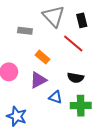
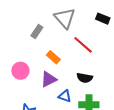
black rectangle: (82, 20) -> (103, 19), moved, turned -56
gray rectangle: (25, 31) -> (37, 31), turned -64

